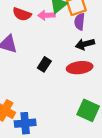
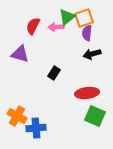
red semicircle: (22, 14) -> (33, 26), turned 96
red ellipse: (80, 68) -> (87, 93), moved

